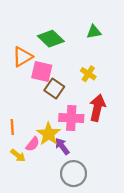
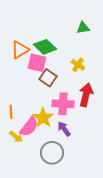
green diamond: (51, 39) -> (45, 47), moved
pink semicircle: (33, 144) -> (29, 127), size x1.5
purple arrow: (62, 146) -> (64, 129), moved
gray circle: (74, 174) -> (52, 153), moved

